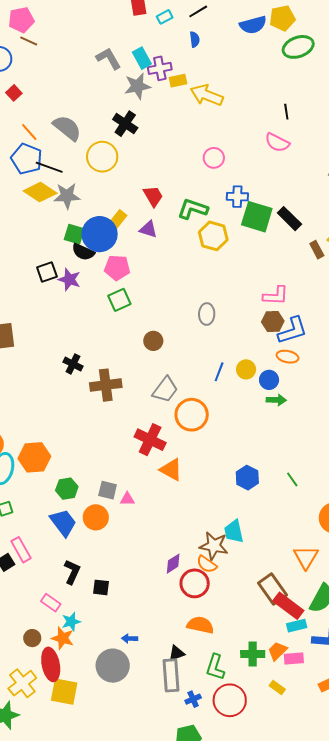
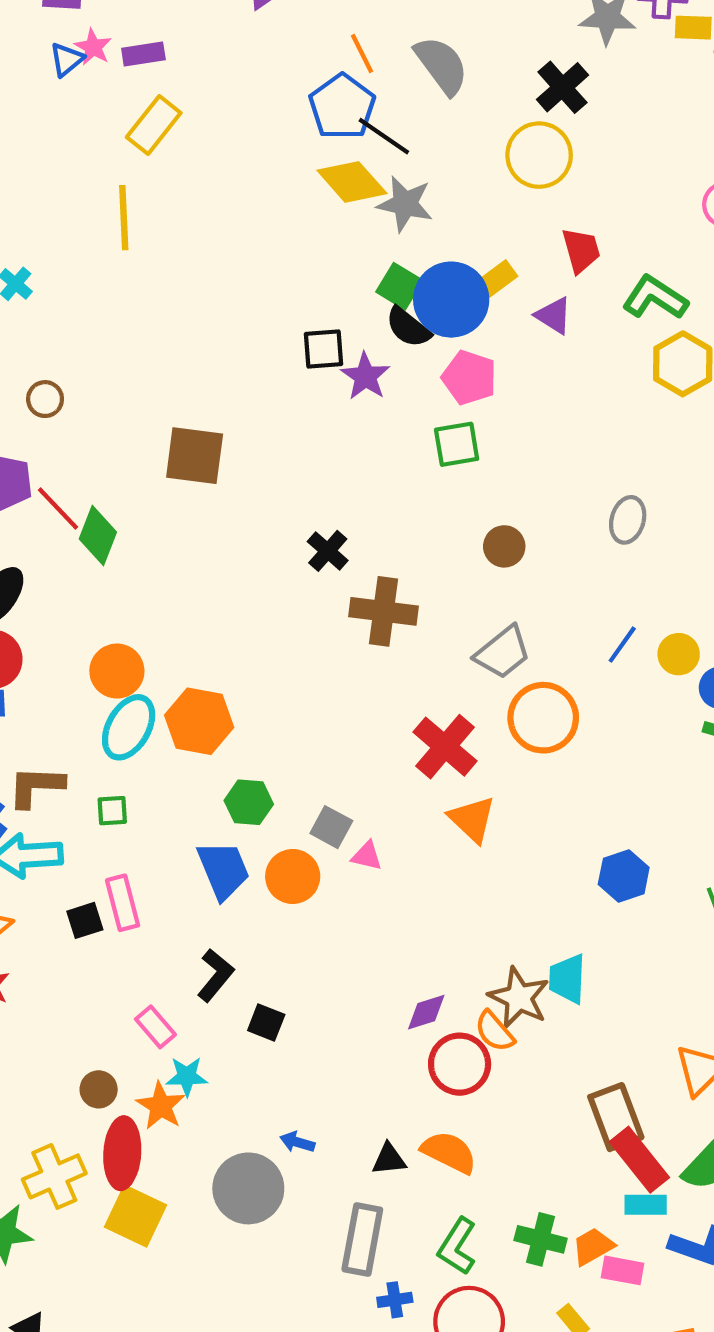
yellow circle: (102, 157) -> (539, 155), moved
black triangle: (177, 653) -> (389, 1159), moved

